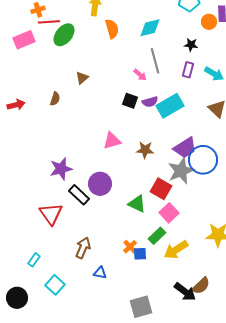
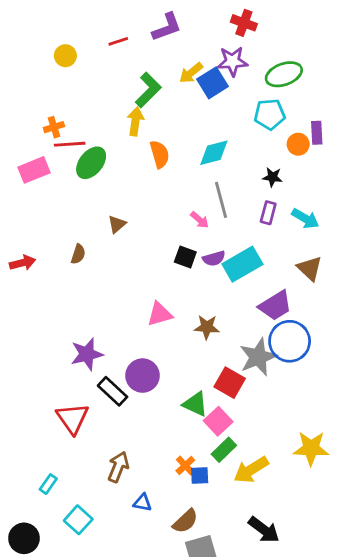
purple trapezoid: (185, 148) -> (275, 306), moved
pink square: (169, 213) -> (218, 421), moved
brown semicircle: (201, 286) -> (185, 521), moved

